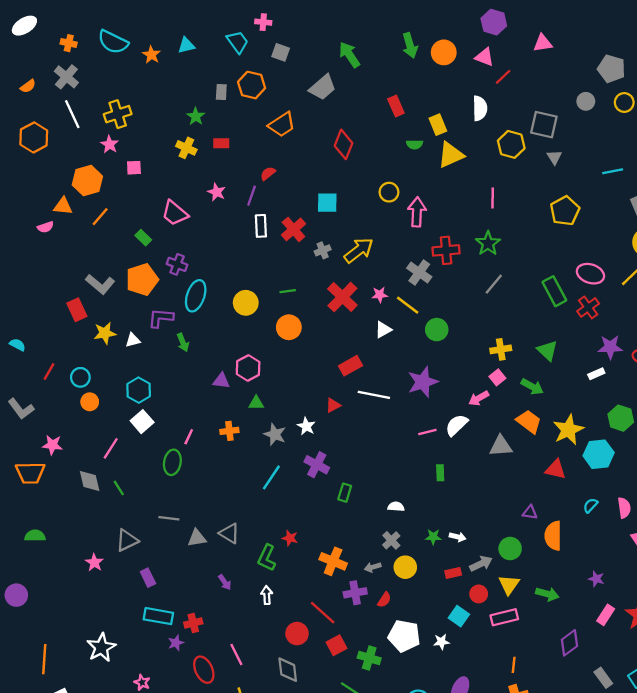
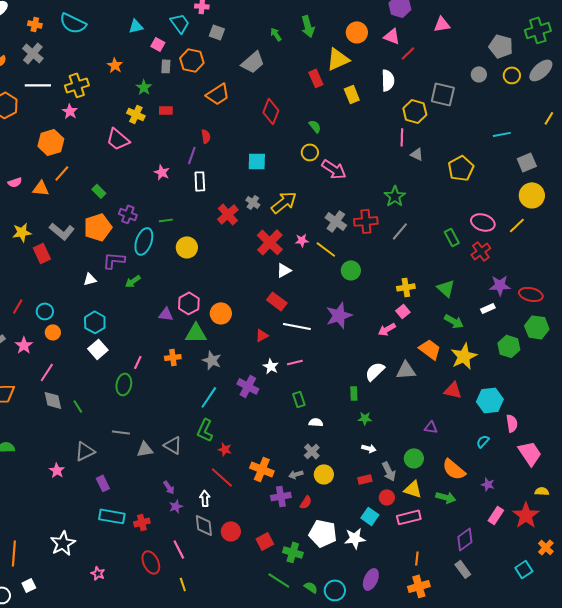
green arrow: (410, 45) -> (308, 26), moved
orange star: (151, 55) -> (115, 65), moved
green arrow: (349, 55) -> (276, 34), size x0.6
white line: (72, 114) -> (38, 85), turned -65
green semicircle: (415, 144) -> (315, 126), moved, turned -128
yellow triangle: (451, 155) -> (338, 59), moved
gray triangle: (554, 157) -> (417, 154), moved, turned -32
pink square: (134, 168) -> (158, 44), moved, turned 32
red semicircle: (268, 174) -> (206, 136), turned 120
pink star: (217, 192) -> (162, 172), moved
pink line: (493, 198) -> (402, 137), moved
orange triangle: (63, 206) -> (41, 188), moved
pink arrow: (417, 212) -> (334, 169), turned 120
pink trapezoid: (175, 213) -> (118, 139), moved
red cross: (293, 229) -> (228, 214), moved
gray cross: (323, 250) -> (253, 202), turned -32
red cross: (446, 250) -> (366, 221), moved
green line: (288, 291) -> (166, 220), moved
green rectangle: (554, 291) -> (452, 237), size x0.7
orange circle: (289, 327) -> (221, 313), moved
white triangle: (383, 330) -> (284, 270), moved
yellow star: (105, 333) -> (22, 232), moved
green arrow: (183, 342) -> (133, 281), turned 77
red rectangle: (351, 366) -> (277, 301), turned 66
green arrow: (532, 387) -> (454, 321), moved
green triangle: (256, 403) -> (196, 333), size x1.6
white semicircle: (457, 425) -> (375, 371), moved
white star: (306, 426) -> (271, 366), moved
pink line: (427, 432) -> (295, 362), moved
pink star: (52, 445) -> (24, 345), moved, turned 30
pink line: (111, 448) -> (47, 372), moved
cyan hexagon: (599, 454) -> (490, 400), moved
green rectangle: (345, 493) -> (299, 399), moved, turned -35
cyan semicircle: (590, 505) -> (483, 441), moved
orange semicircle: (553, 536) -> (454, 469), moved, turned -50
green star: (433, 537) -> (365, 418), moved
green L-shape: (267, 558) -> (205, 430), moved
gray arrow: (481, 564) -> (389, 471), turned 90
yellow triangle: (509, 585) -> (413, 489), turned -48
red line: (323, 613) -> (222, 477), moved
white star: (441, 642) -> (355, 538), size x1.5
purple star: (176, 643) -> (176, 506), moved
gray diamond: (288, 670) -> (204, 525), moved
gray rectangle: (603, 678) -> (463, 569), moved

